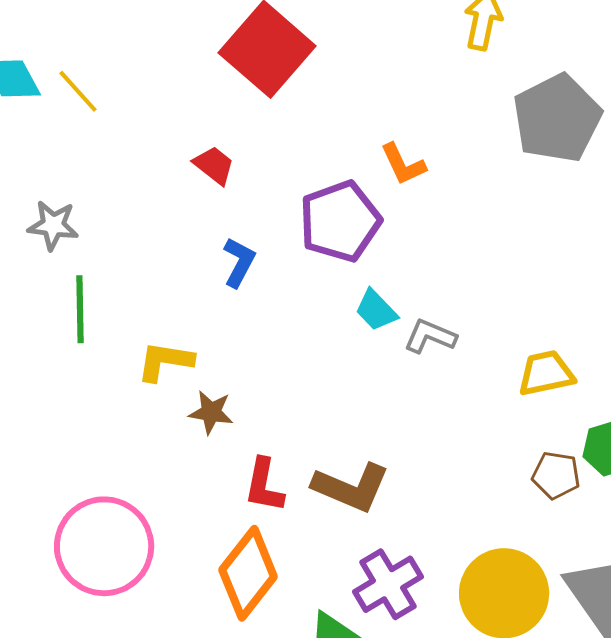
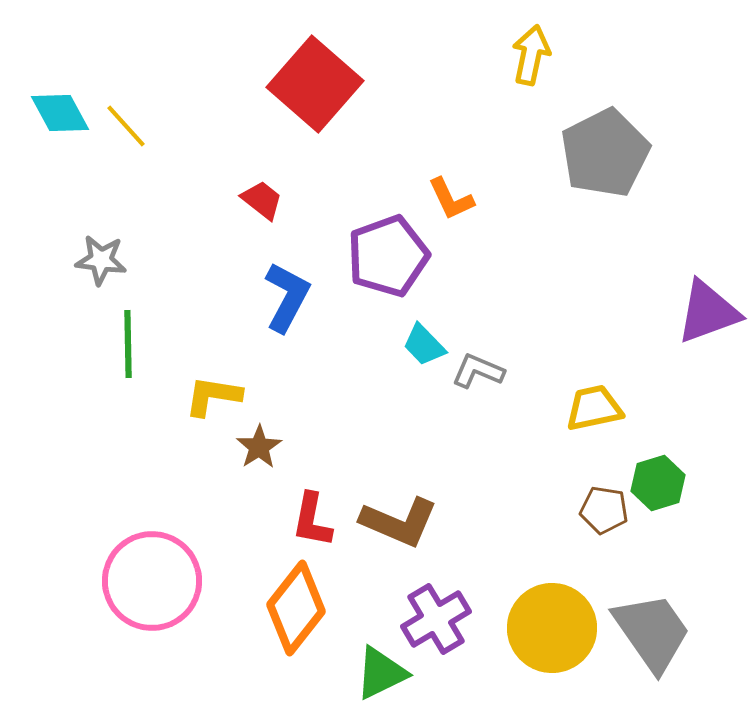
blue L-shape: (239, 262) -> (287, 297), size x1.4
brown star: (211, 412) -> (259, 447), turned 30

